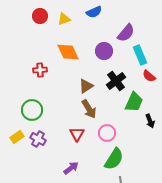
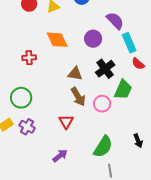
purple semicircle: (126, 33) -> (115, 21), turned -84
brown triangle: (86, 86) -> (75, 74), turned 42
black arrow: (150, 121) -> (138, 141), moved
pink circle: (107, 133) -> (102, 104), moved

